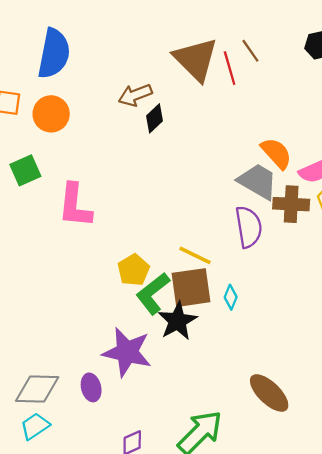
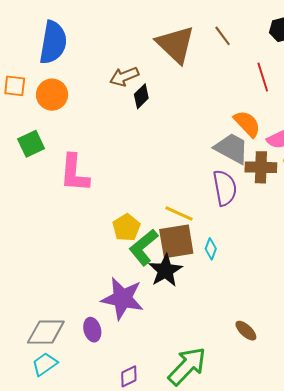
red line: (230, 68) -> (263, 77), moved
brown ellipse: (269, 393) -> (246, 331), size x0.6

